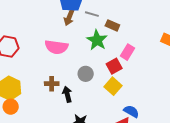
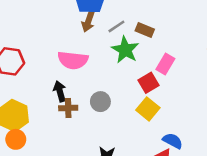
gray line: (92, 14) -> (116, 26), moved, turned -48
gray circle: (86, 74) -> (100, 102), moved
black arrow: (67, 94) -> (60, 91), moved

